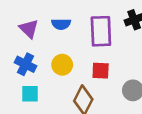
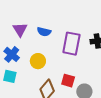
red square: (101, 71) -> (68, 81), moved

